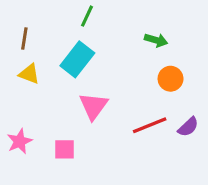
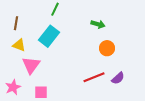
pink triangle: (93, 106) -> (31, 65), moved

